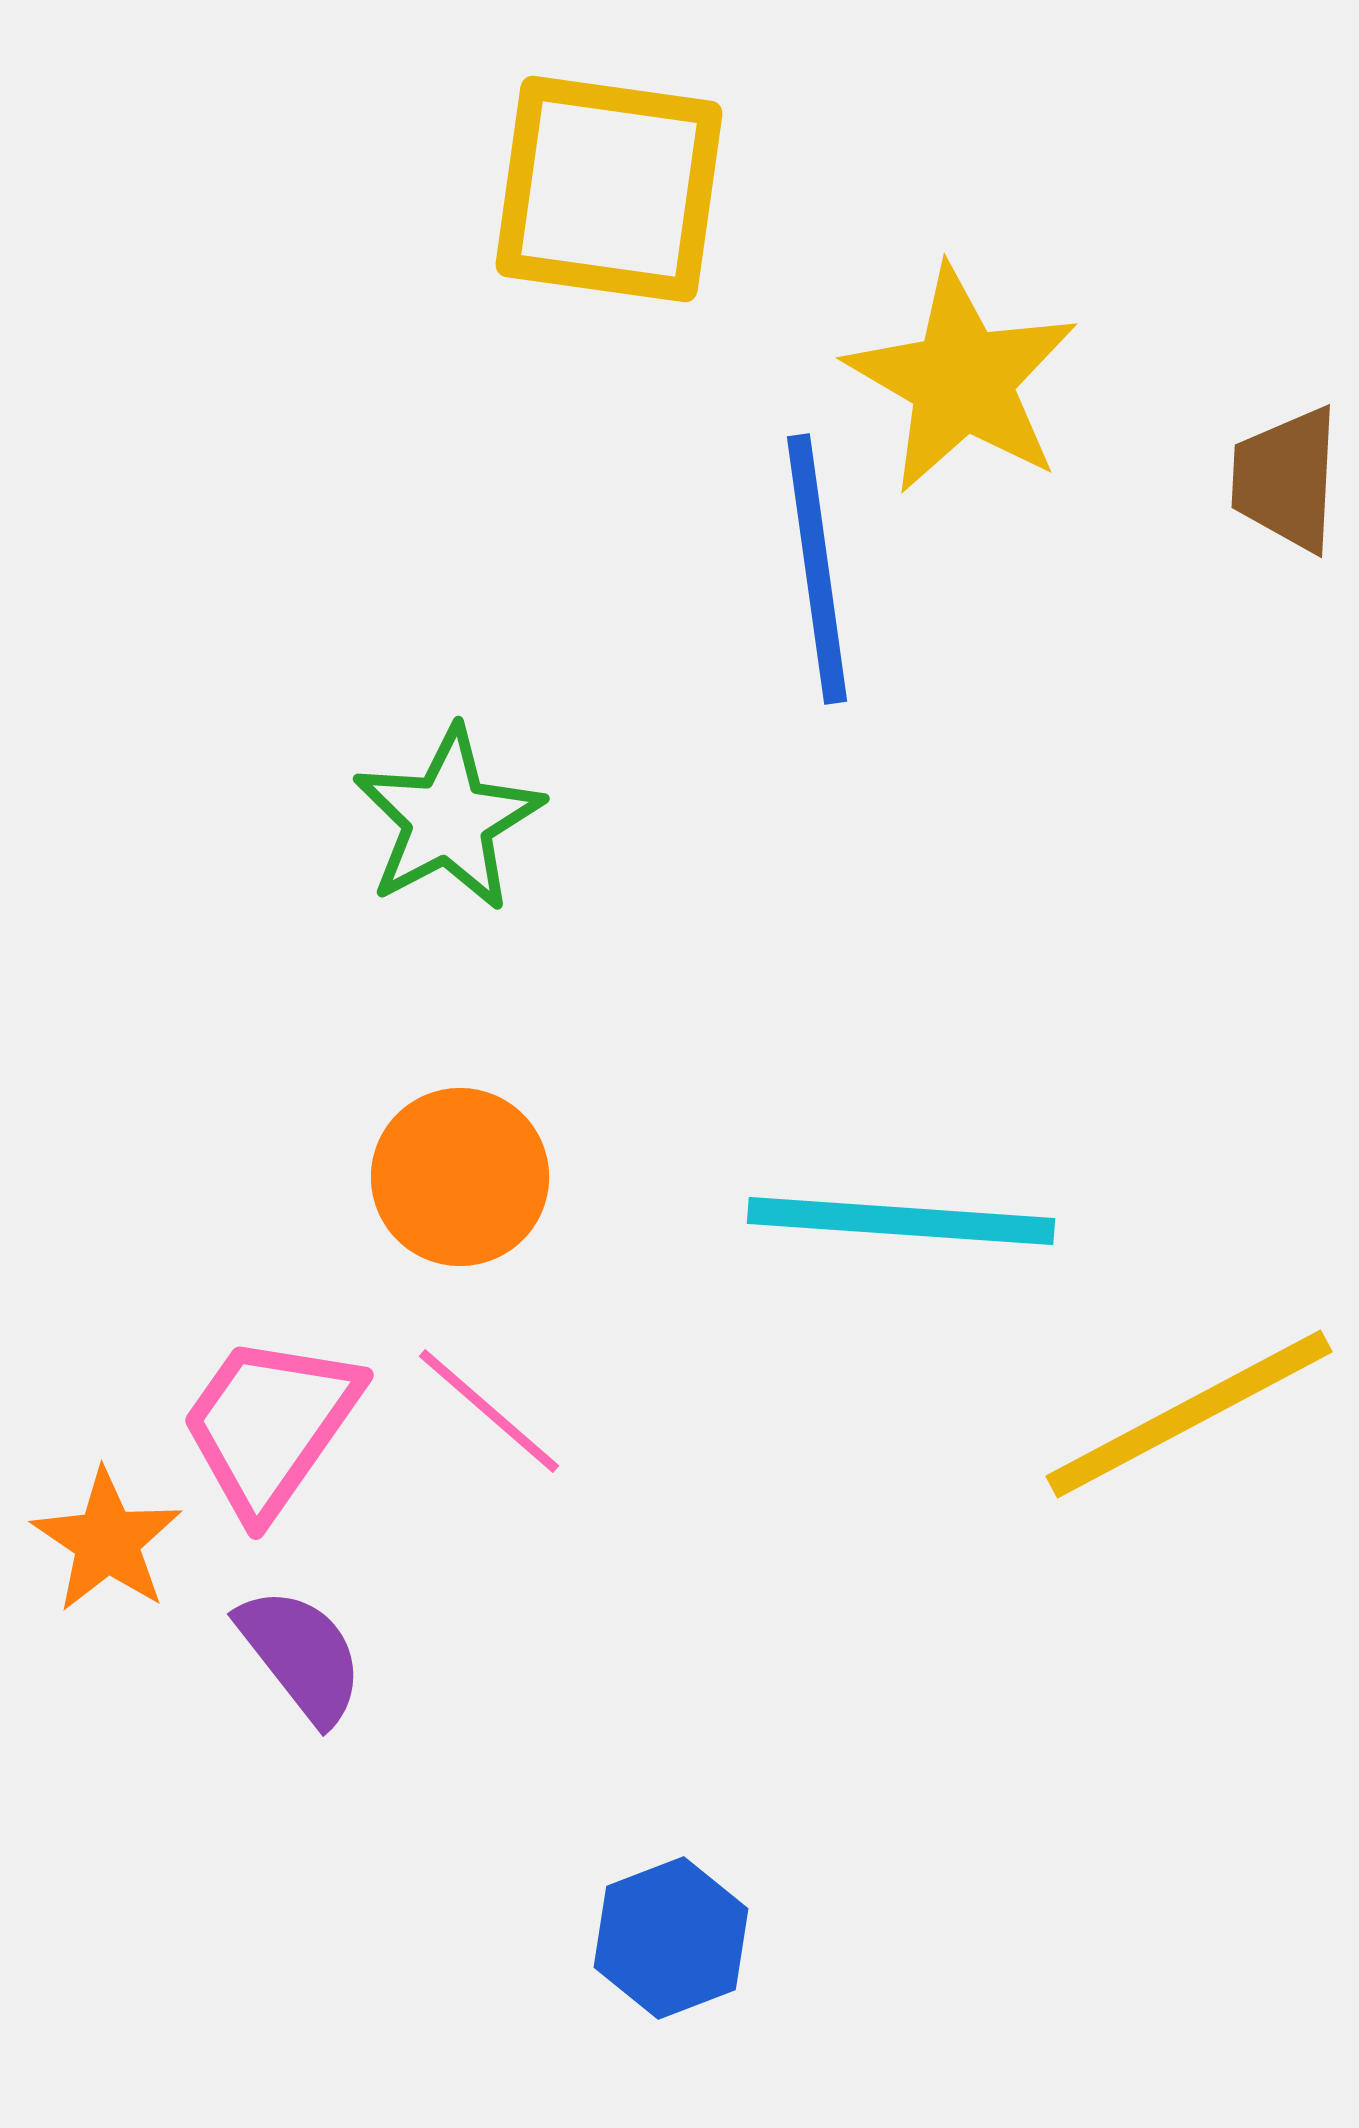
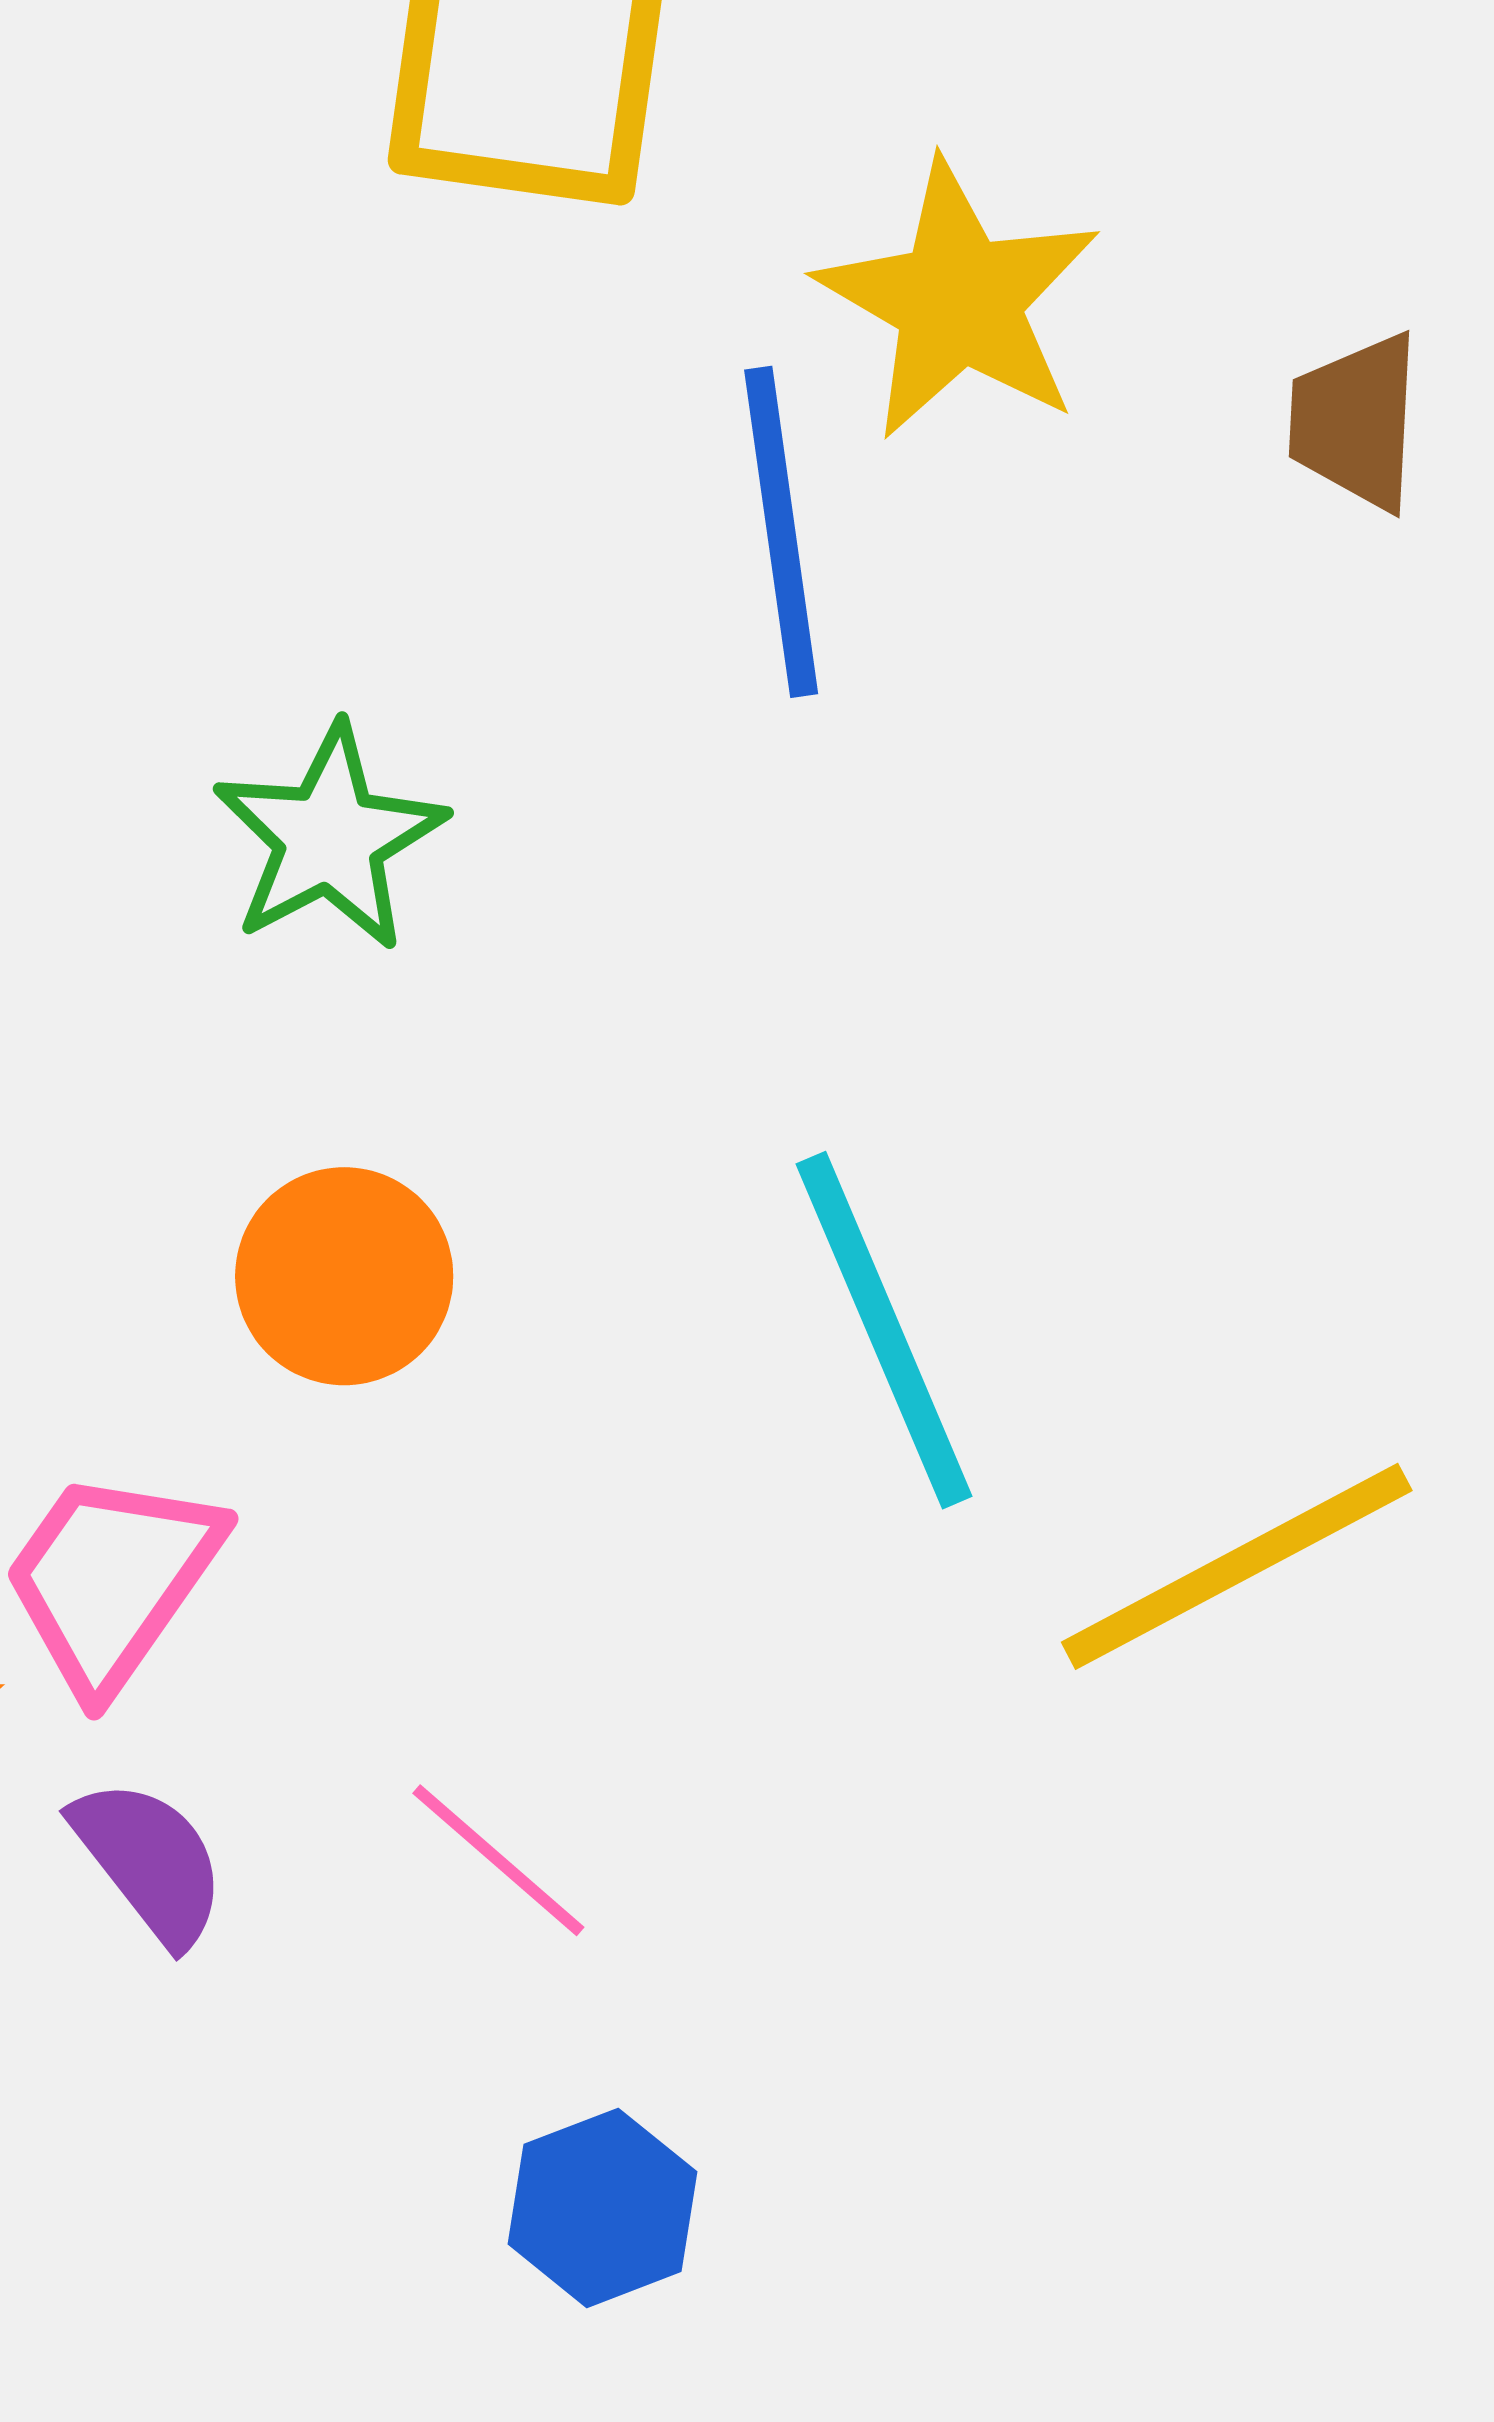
cyan line: (901, 1221) -> (884, 1330), turned 63
pink line: (489, 1411) -> (498, 1860), moved

